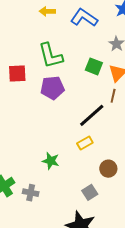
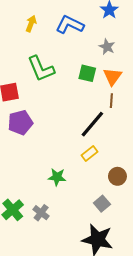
yellow arrow: (47, 11) -> (31, 24), turned 119
purple pentagon: (52, 88) -> (20, 123), moved
gray cross: (31, 193) -> (41, 213), turned 35

